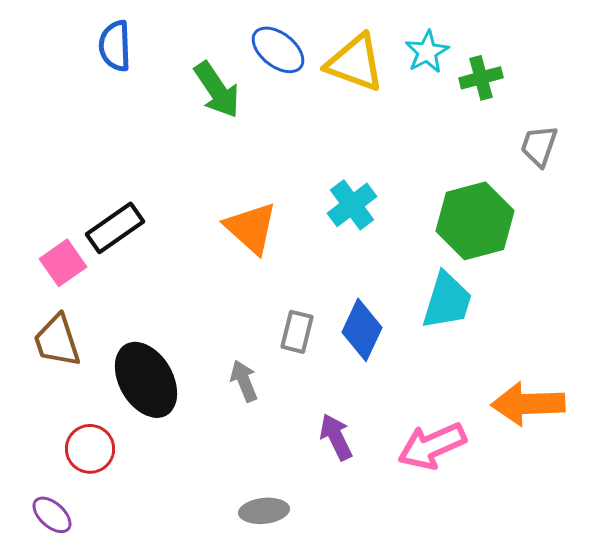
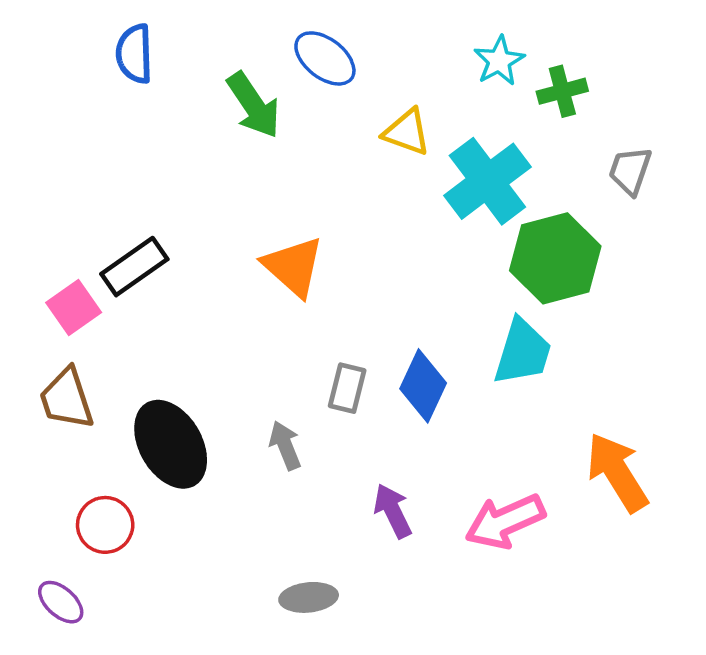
yellow triangle: (355, 63) -> (407, 132), moved, size x0.7
cyan cross: (352, 205) -> (487, 181), moved, size x1.5
orange arrow: (528, 404) -> (617, 472), turned 60

